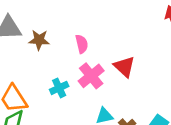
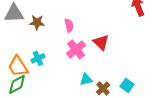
cyan cross: (59, 88) -> (38, 58), moved

